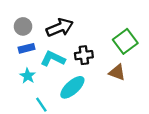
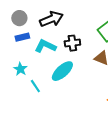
cyan star: (28, 76) -> (20, 69), moved

